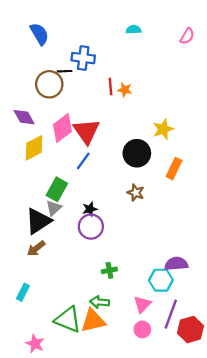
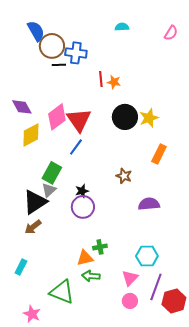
brown circle: (49, 84) -> (52, 46), moved
black circle: (137, 153) -> (125, 117), moved
purple semicircle: (176, 264) -> (149, 204), moved
orange triangle: (93, 321) -> (85, 258), moved, size x0.7

